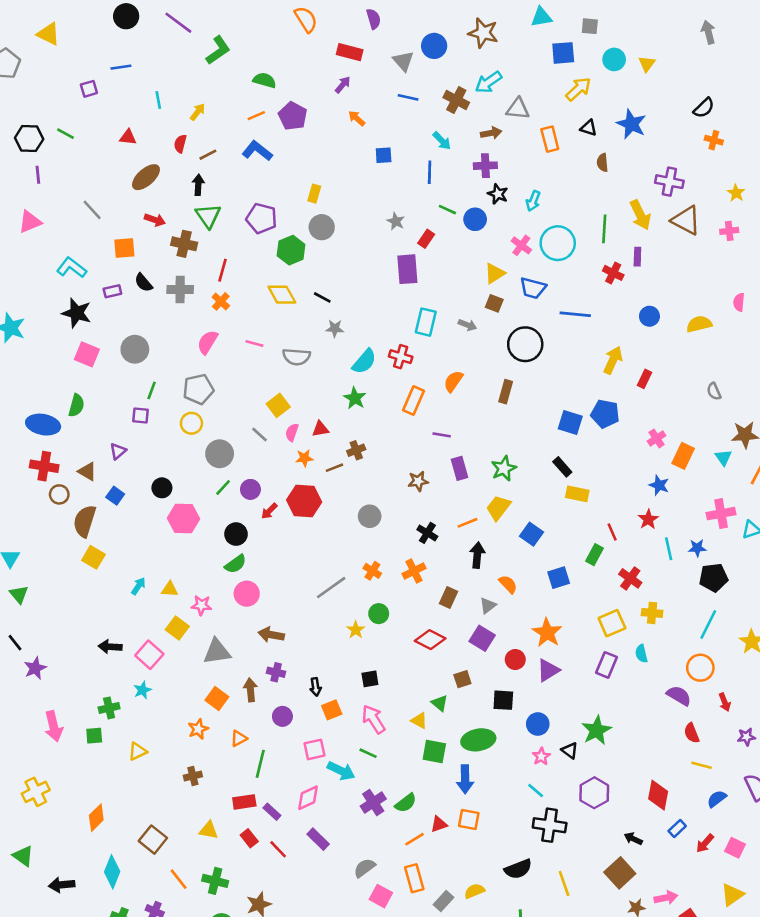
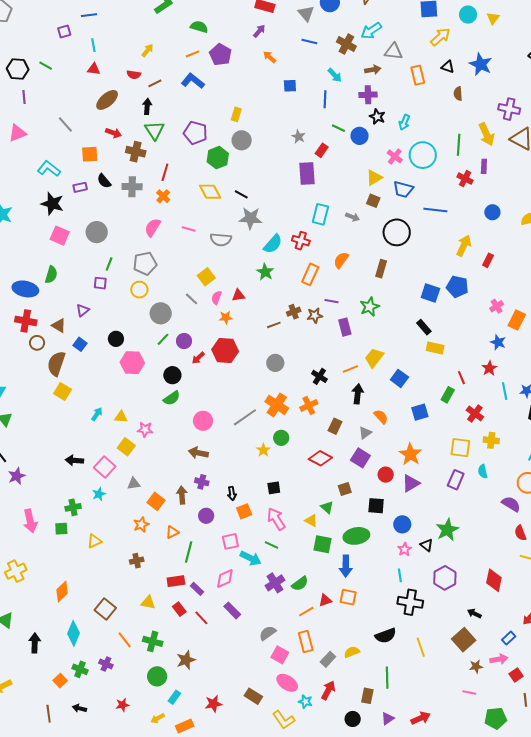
cyan line: (158, 100) -> (93, 45), moved
red semicircle: (180, 144) -> (134, 75), turned -96
gray star: (335, 328) -> (251, 218), size x1.6
brown cross: (356, 450) -> (294, 312), moved
brown line: (334, 468) -> (274, 325), moved
green star: (504, 468) -> (370, 307), moved
brown star: (418, 481) -> (315, 315), moved
orange cross: (372, 571) -> (277, 405), size x1.6
pink circle: (247, 594) -> (203, 421), moved
yellow square: (612, 623) -> (460, 448), turned 30
gray triangle: (217, 652) -> (134, 484), moved, size x0.6
cyan line: (536, 790) -> (400, 575), turned 40
blue rectangle: (677, 828) -> (509, 638), moved
black arrow: (62, 885) -> (35, 643), turned 96

